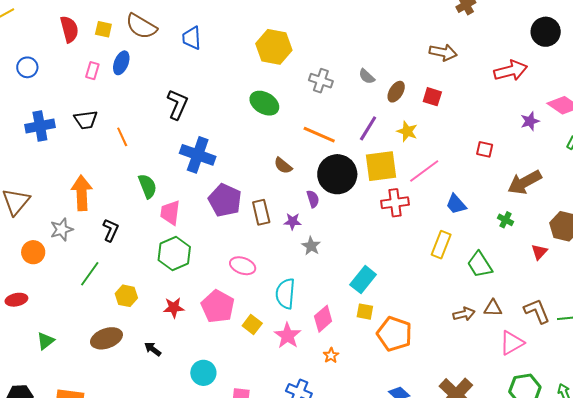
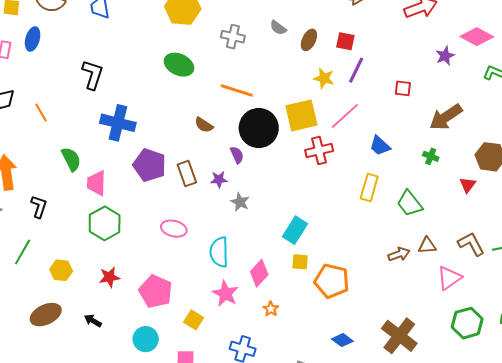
purple line: (368, 128) -> (356, 70), moved
pink pentagon: (218, 306) -> (156, 291), moved
yellow square: (252, 325) -> (194, 320), moved

